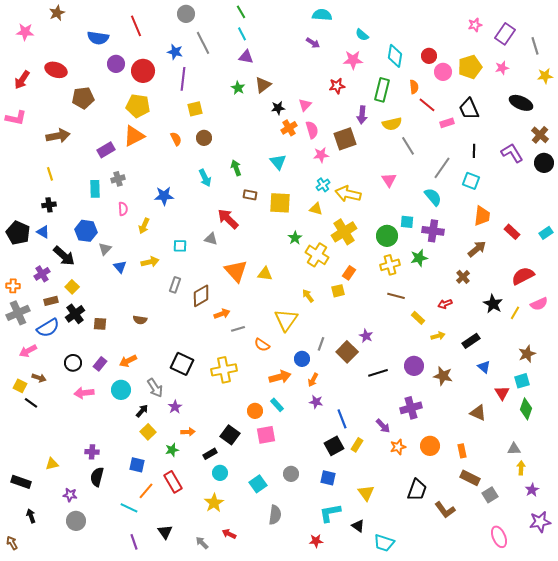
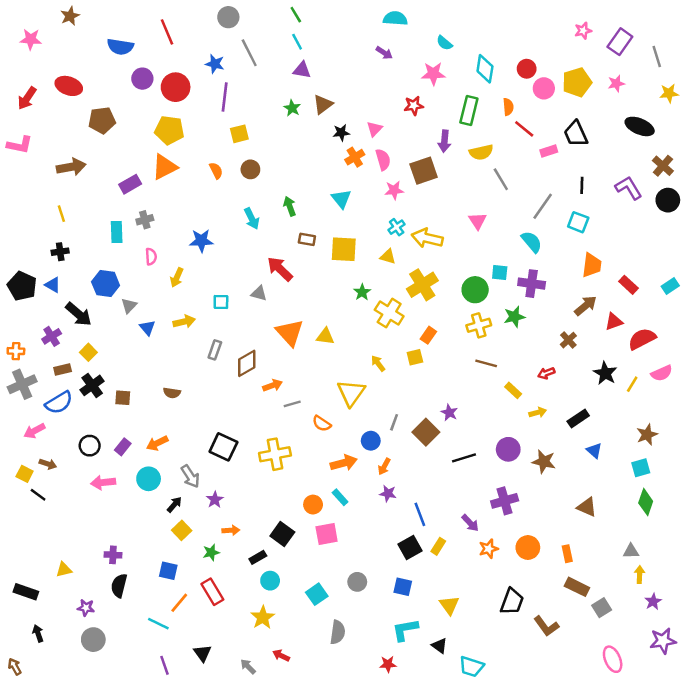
red triangle: (502, 393) -> (614, 322), moved, turned 42

